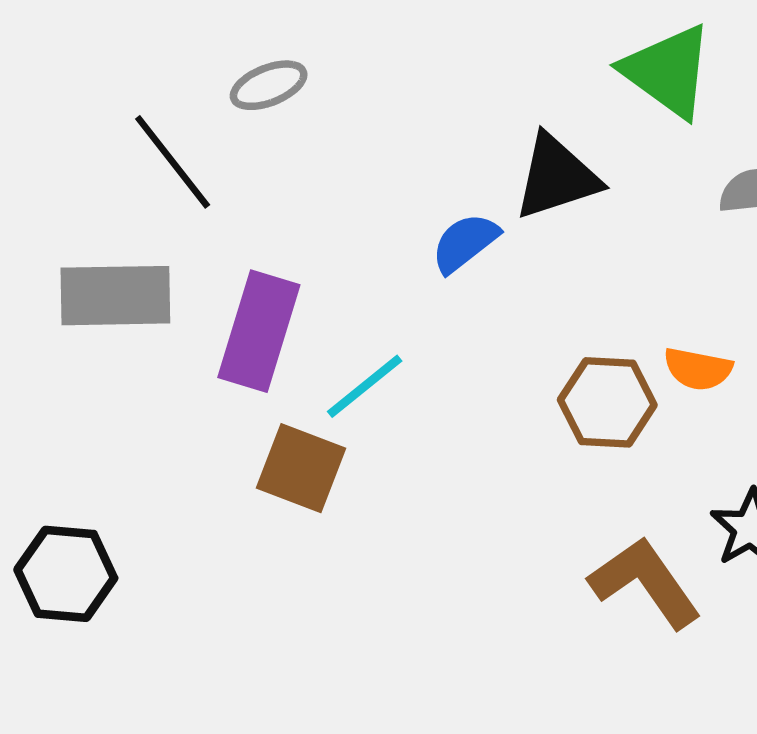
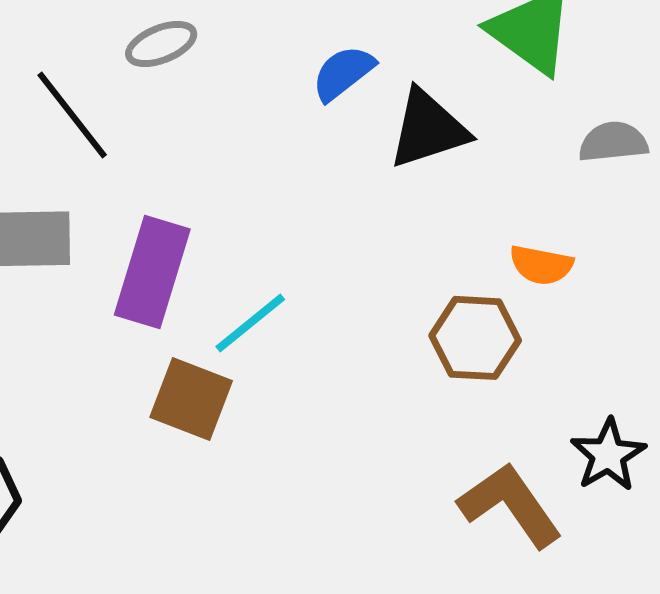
blue semicircle: (465, 243) -> (343, 73), moved
orange semicircle: (698, 369) -> (541, 265), moved

